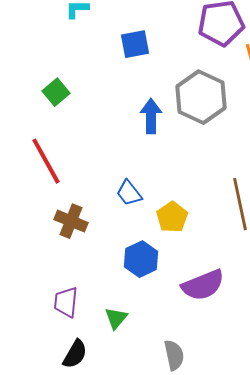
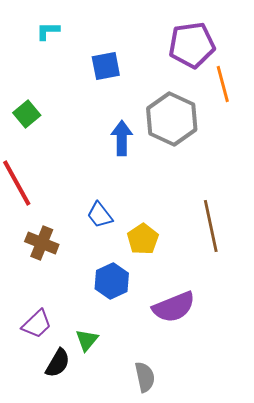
purple trapezoid: (66, 302) -> (37, 324), turned -140
black semicircle: (75, 354) -> (58, 363), moved

